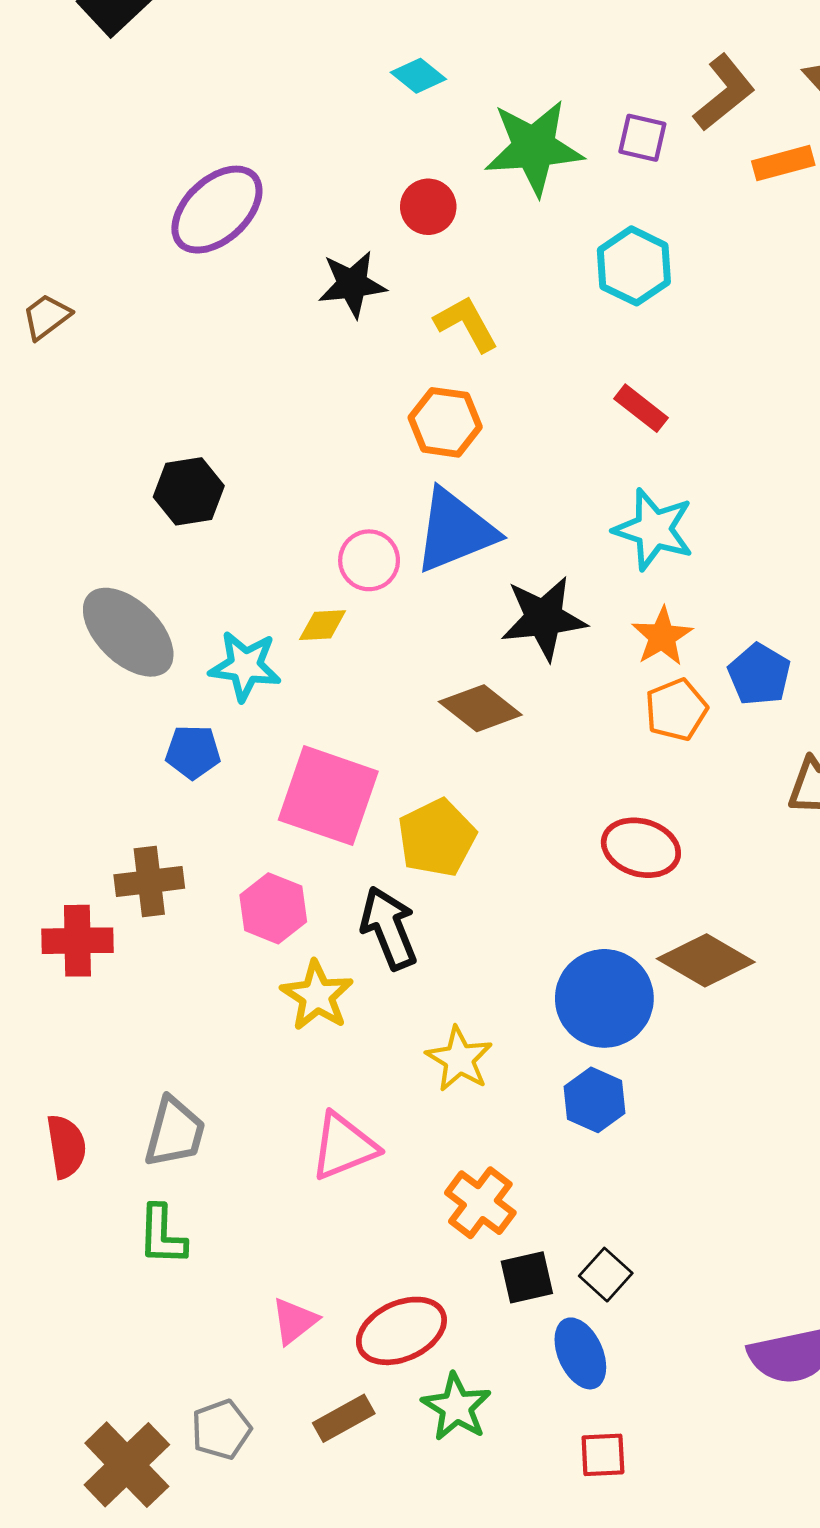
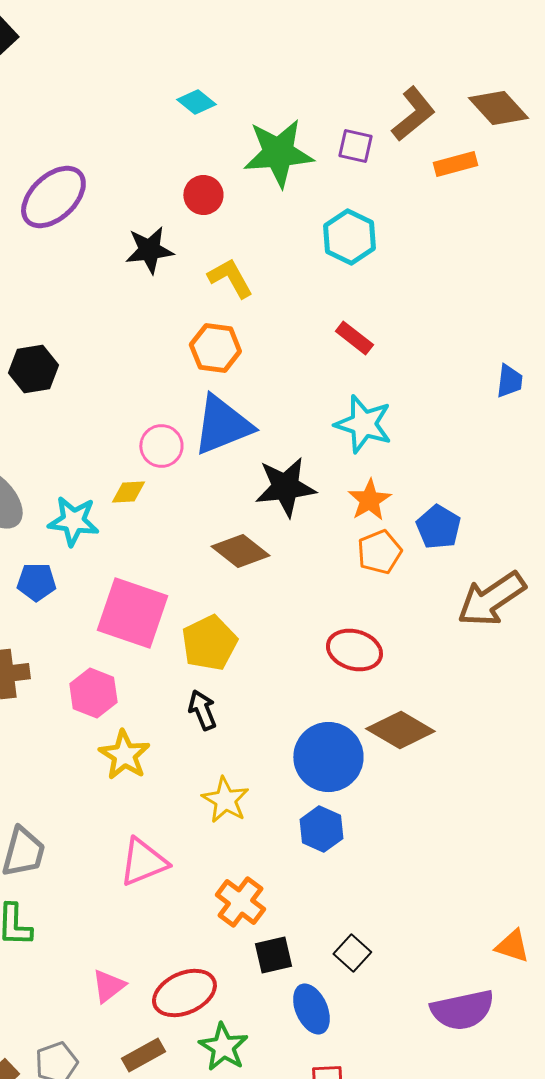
black hexagon: (189, 491) -> (33, 369), moved
black arrow: (389, 928) -> (202, 710), moved, size x0.7
black square: (606, 1275) -> (352, 953), moved

